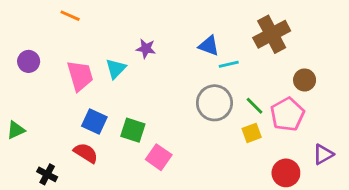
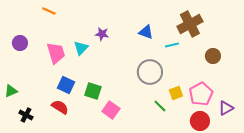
cyan line: (229, 64) -> (172, 45), moved
green line: (254, 106) -> (160, 106), moved
pink pentagon: (287, 114) -> (201, 94), moved
black cross: (47, 174) -> (26, 115), moved

